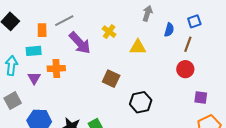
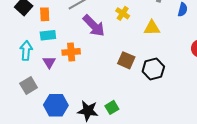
orange rectangle: (42, 30) -> (45, 14), moved
black hexagon: (141, 102) -> (153, 69), moved

